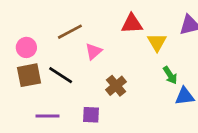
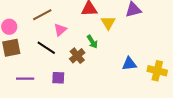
black line: (61, 75) -> (46, 48), moved
green arrow: (170, 75) -> (92, 42), moved

